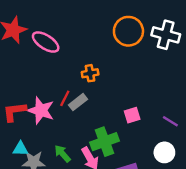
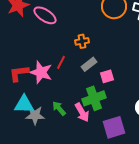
gray rectangle: (78, 102) -> (89, 64), moved
pink square: (132, 115) -> (107, 76), moved
cyan triangle: (20, 149) -> (24, 104), size x1.5

